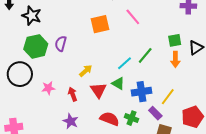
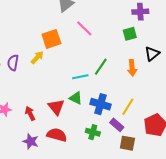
green square: (175, 40) -> (130, 34), moved
cyan line: (124, 63) -> (80, 77), turned 35
yellow arrow: (86, 71) -> (37, 57), moved
blue cross: (142, 92) -> (101, 104), turned 30
red semicircle: (110, 119) -> (57, 135), moved

